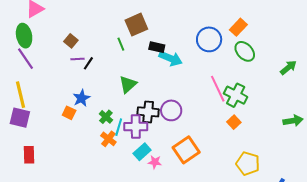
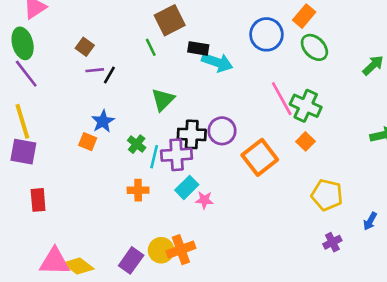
orange cross: (108, 139) -> (138, 190), moved, turned -35
orange square: (186, 150) -> (260, 157), moved

